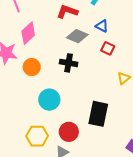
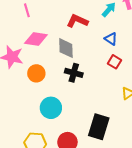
pink diamond: (28, 33) -> (36, 39), turned 45
gray diamond: (77, 36) -> (66, 48), moved, turned 60

